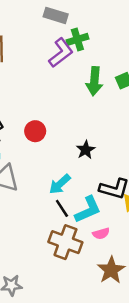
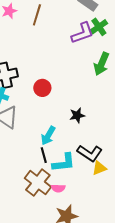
green cross: (77, 39) -> (99, 27), turned -36
cyan arrow: (60, 184) -> (48, 136), turned -36
pink semicircle: (101, 234) -> (58, 188), moved

